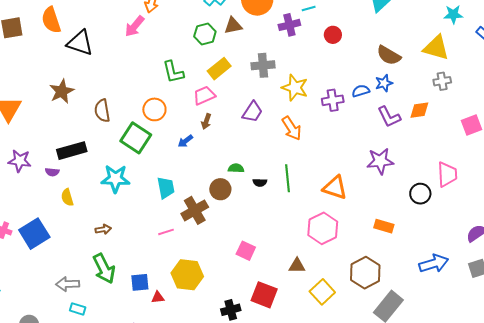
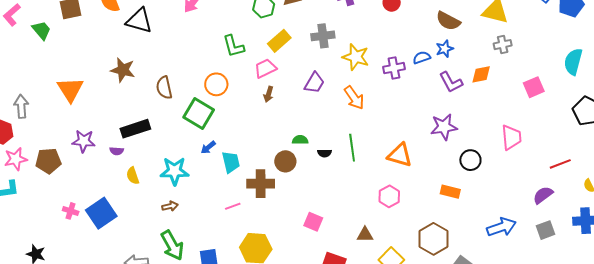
brown star: (62, 91) -> (123, 70), turned -30
blue arrow: (185, 141) -> (208, 147), moved
cyan star: (115, 179) -> (174, 171), moved
black circle: (420, 194) -> (470, 160), moved
brown cross: (195, 210) -> (261, 184), turned 32
pink hexagon: (323, 228) -> (389, 196), size x0.7

